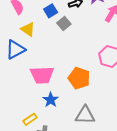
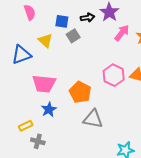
blue square: (51, 11) -> (62, 21), turned 32
yellow triangle: (28, 29) -> (45, 40), moved
gray triangle: (85, 115) -> (93, 119), moved

